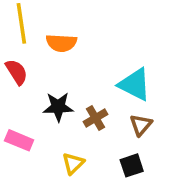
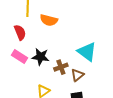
brown triangle: (141, 125) -> (77, 75), moved
pink rectangle: (19, 140) -> (19, 56), moved

